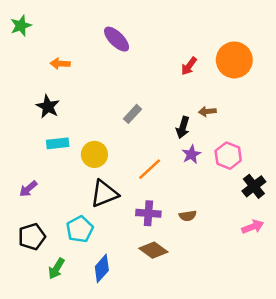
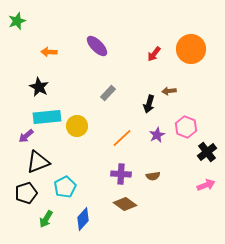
purple ellipse: (117, 39) -> (97, 46), moved
cyan rectangle: (58, 143) -> (47, 117), size x1.5
purple star: (191, 154) -> (157, 135), moved
purple arrow: (28, 189) -> (26, 136), moved
black triangle: (104, 194) -> (38, 162), moved

